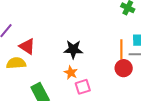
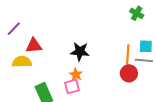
red triangle: (27, 46) -> (34, 46), turned -42
pink square: (83, 87) -> (72, 87), moved

